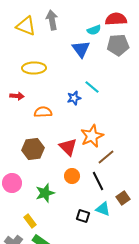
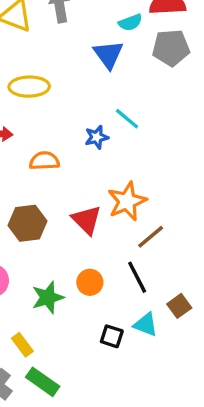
orange circle: (72, 176) -> (90, 282), moved

